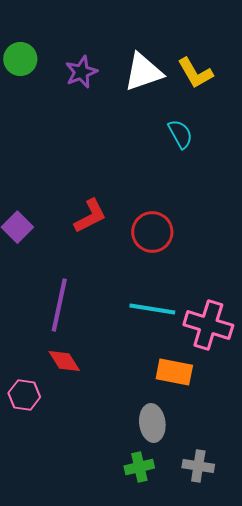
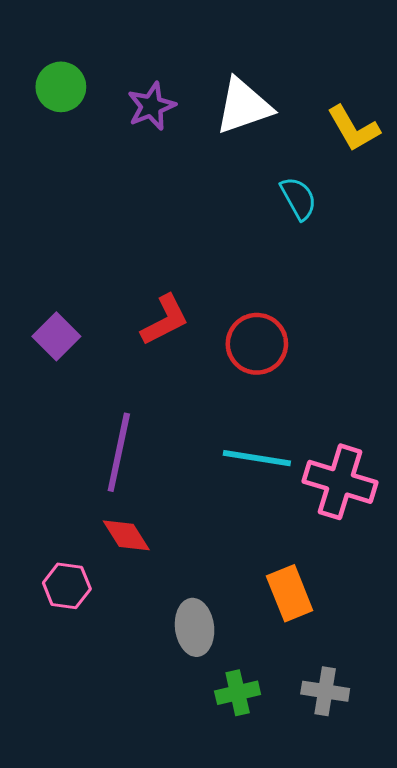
yellow L-shape: (195, 73) -> (353, 128), moved
orange rectangle: (174, 372) -> (290, 593), moved, turned 57
gray ellipse: (152, 423) -> (195, 627), moved

